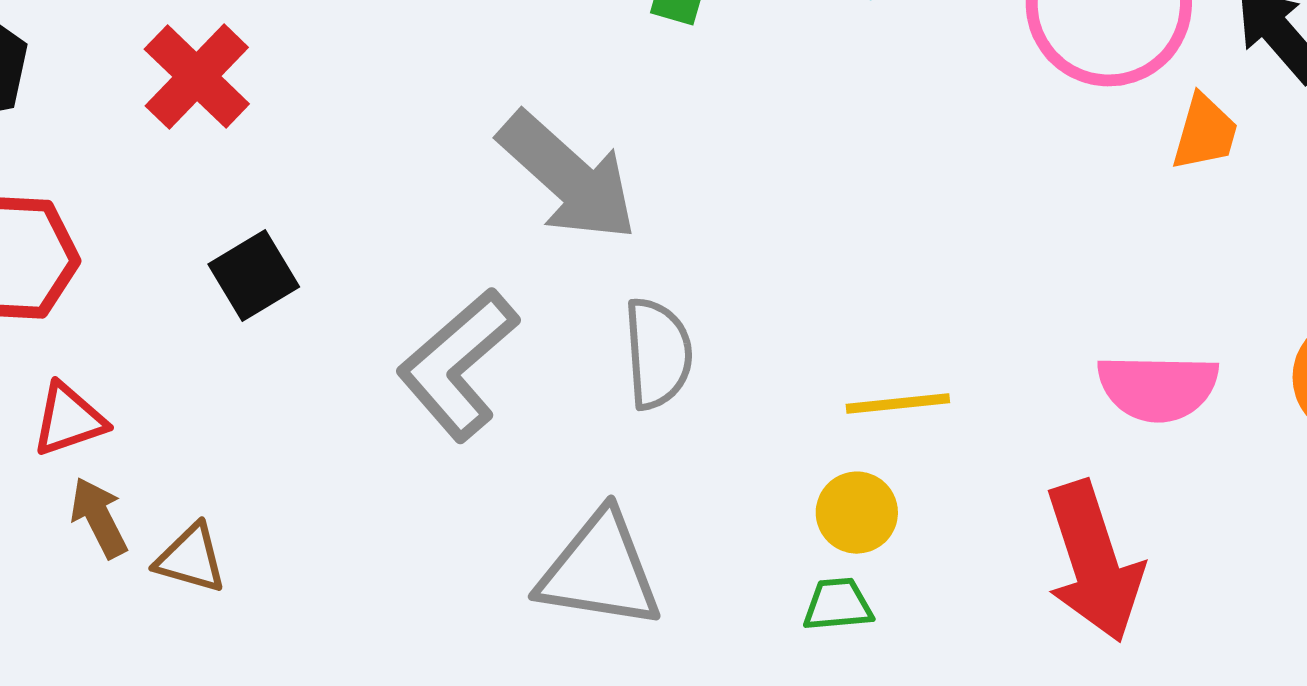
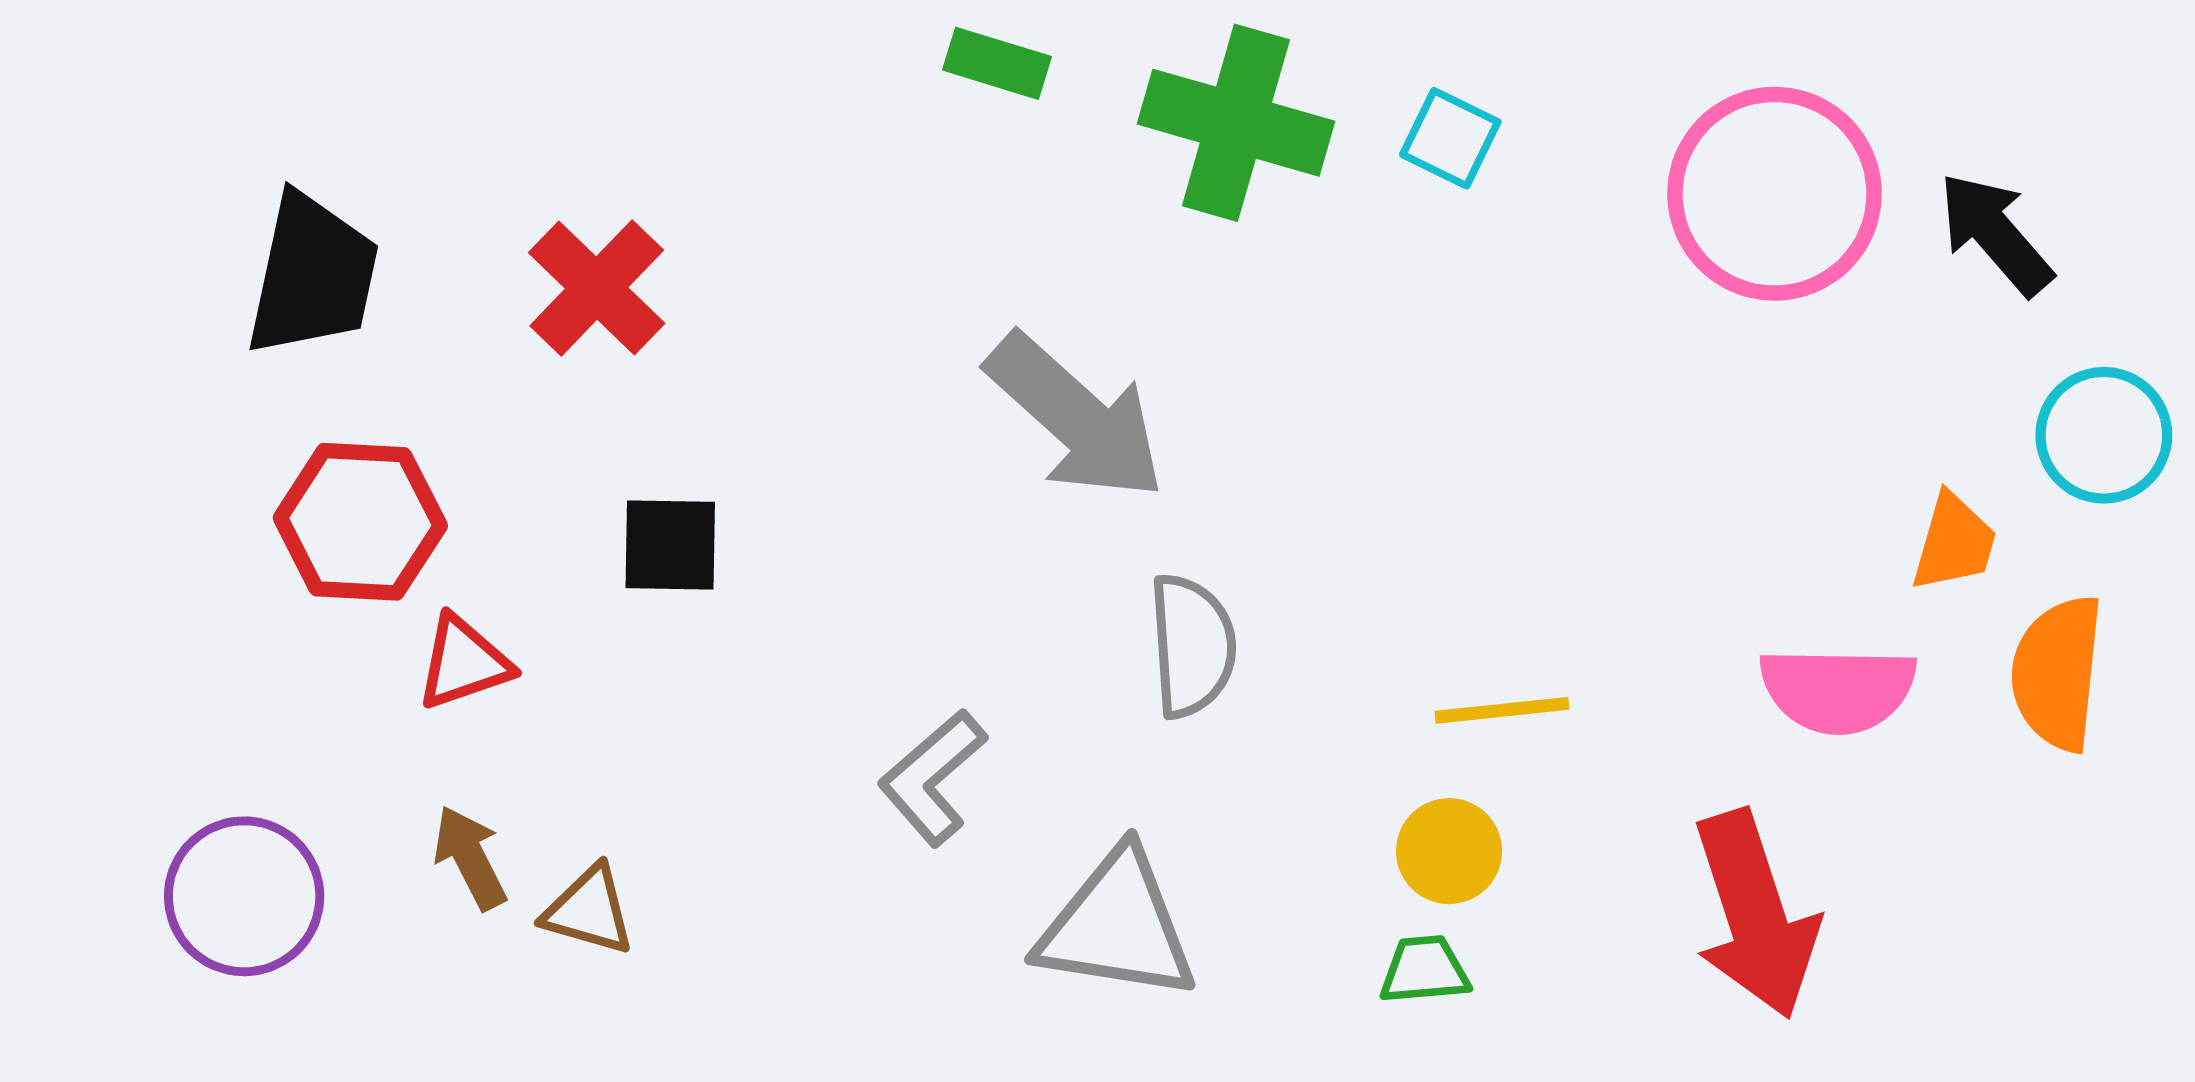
orange trapezoid: (1205, 133) -> (1954, 542), moved
black square: (254, 276) -> (670, 545), turned 32
gray L-shape: (458, 365) -> (932, 777), moved, size x0.7
red triangle: (69, 420) -> (464, 663), moved

